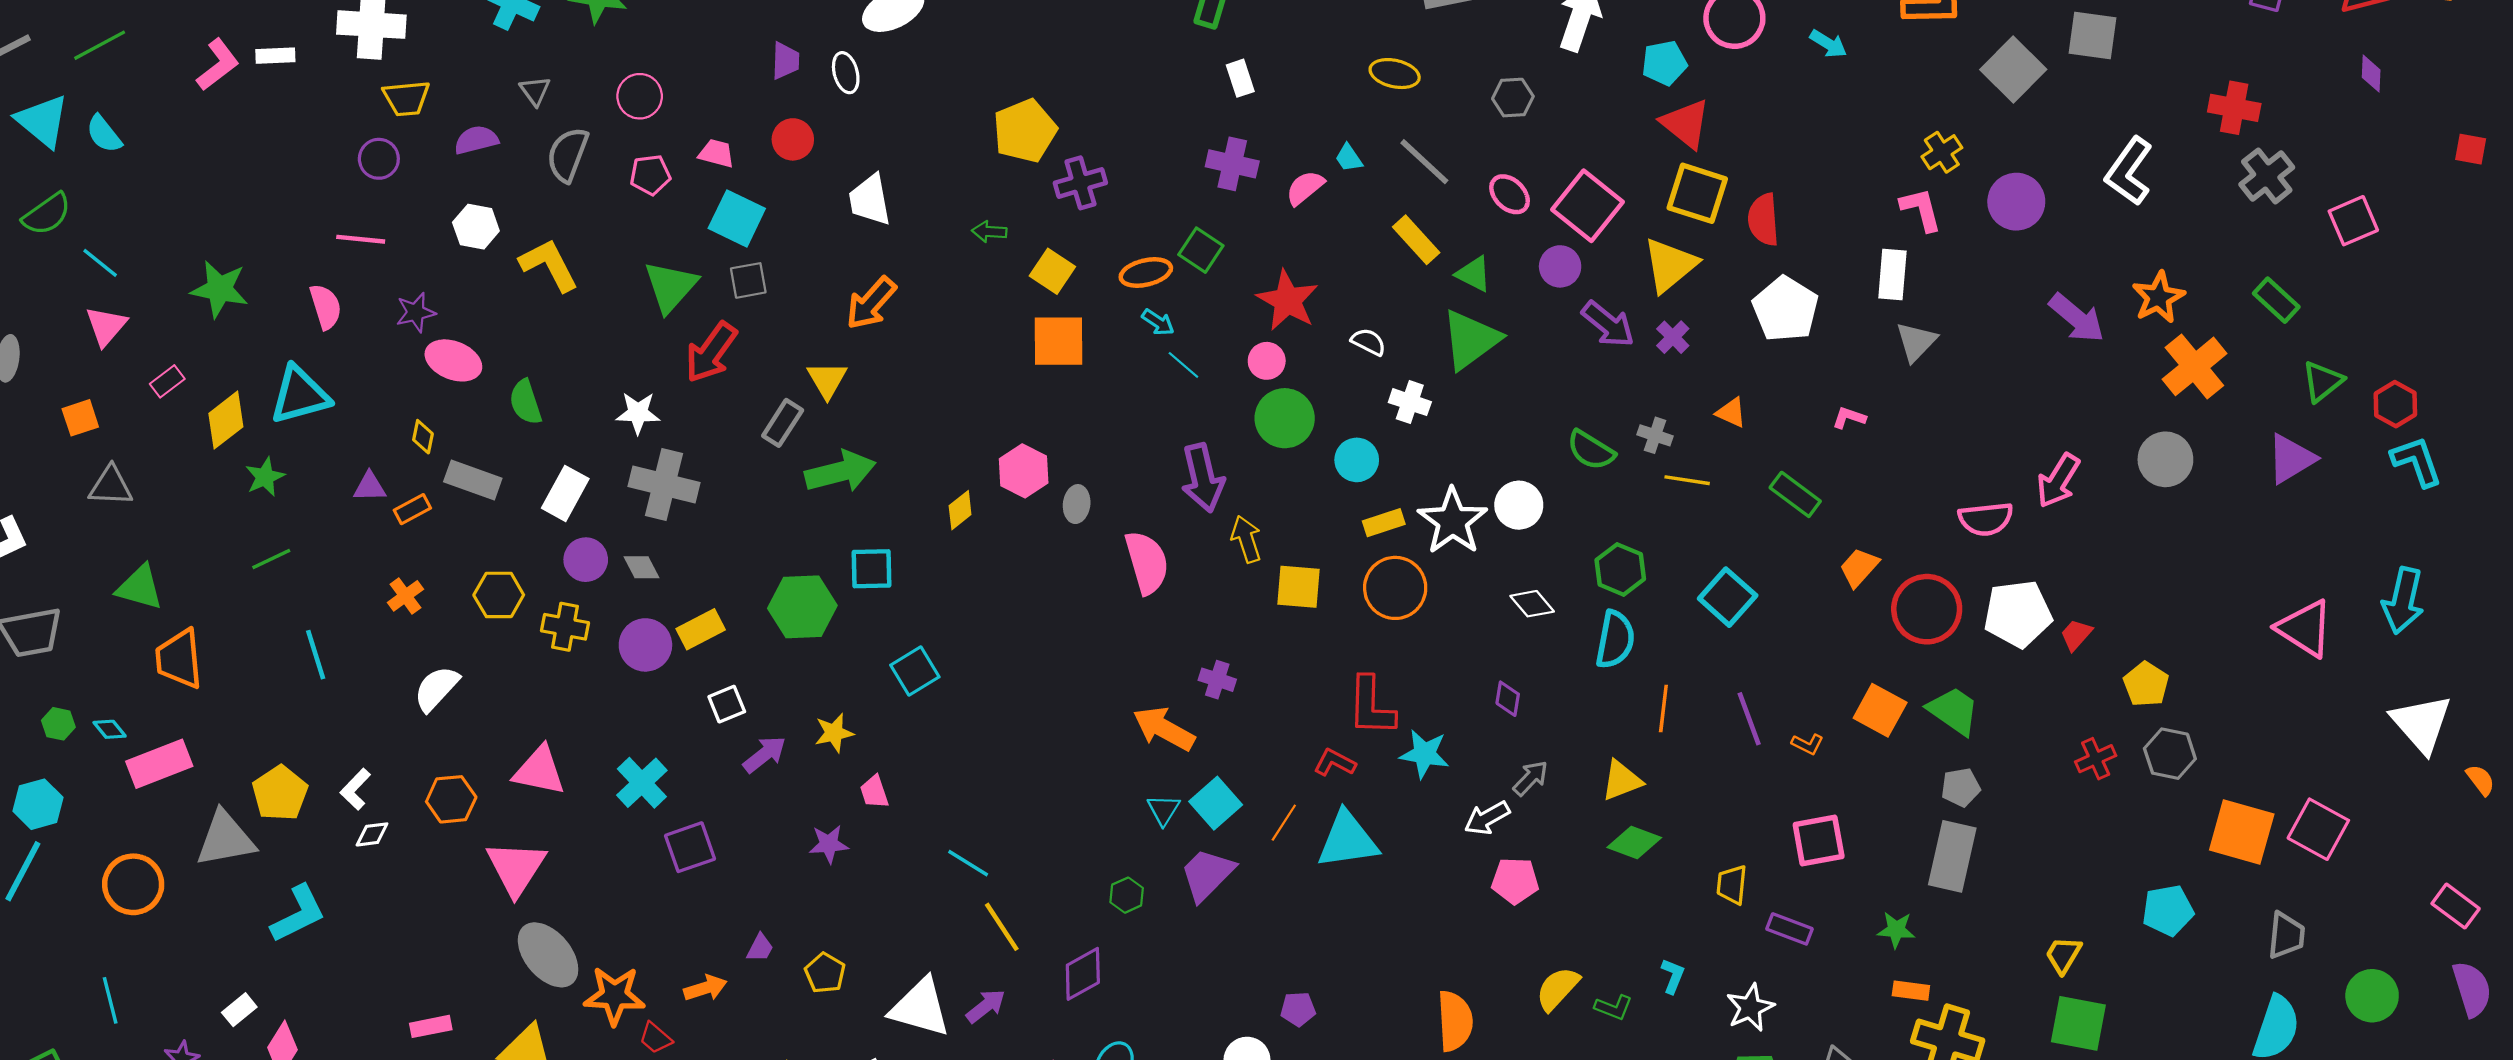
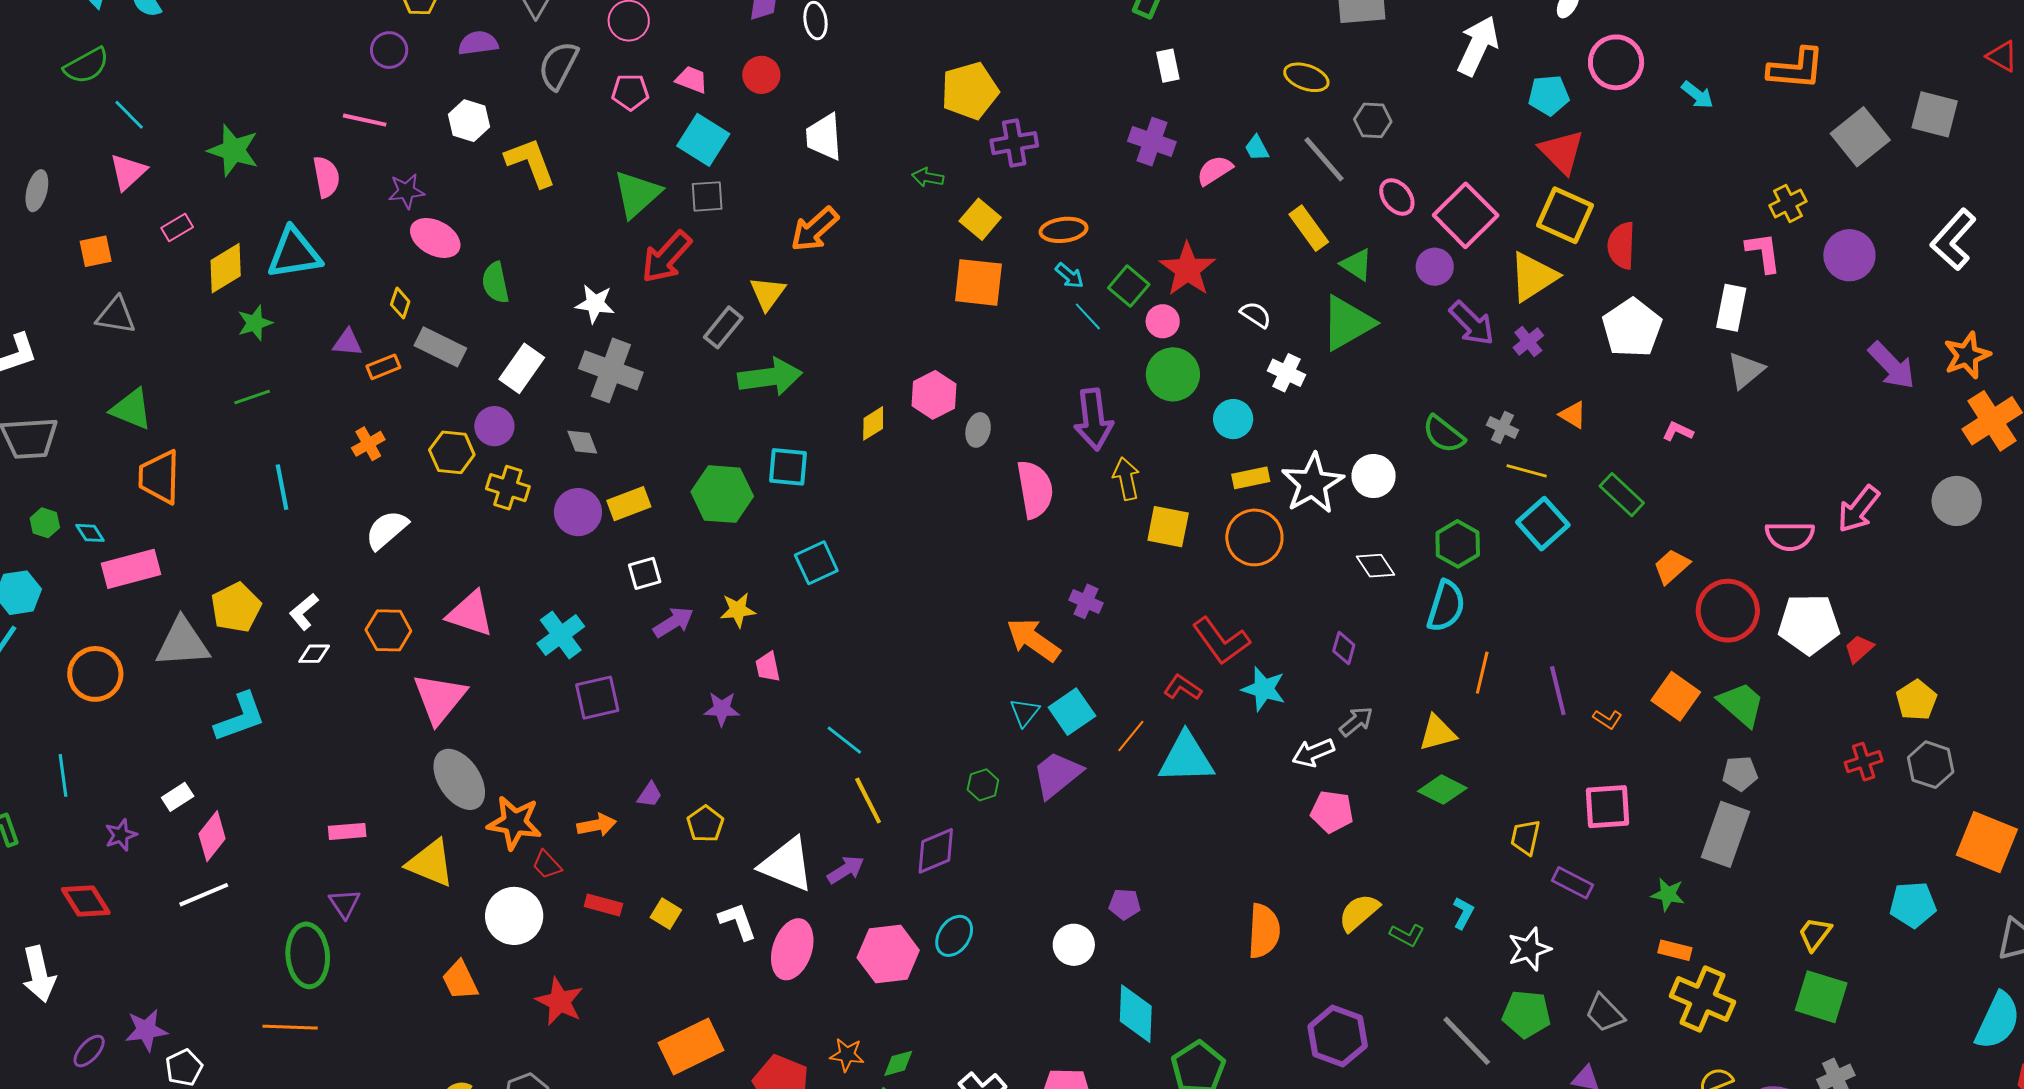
gray hexagon: (1513, 98) -> (1373, 120), moved
green square: (1201, 250) -> (1129, 286), moved
purple circle: (586, 560) -> (494, 426), moved
cyan square: (1728, 597) -> (1543, 524), moved
red L-shape: (1371, 706) -> (1221, 641), turned -44

